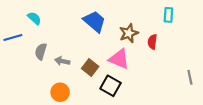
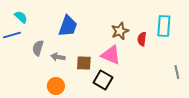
cyan rectangle: (168, 15) -> (164, 26), moved, size x1.5
cyan semicircle: (34, 18) -> (21, 17), moved
blue trapezoid: (94, 21) -> (68, 26), moved, turned 70
brown square: (90, 68) -> (84, 63), turned -35

